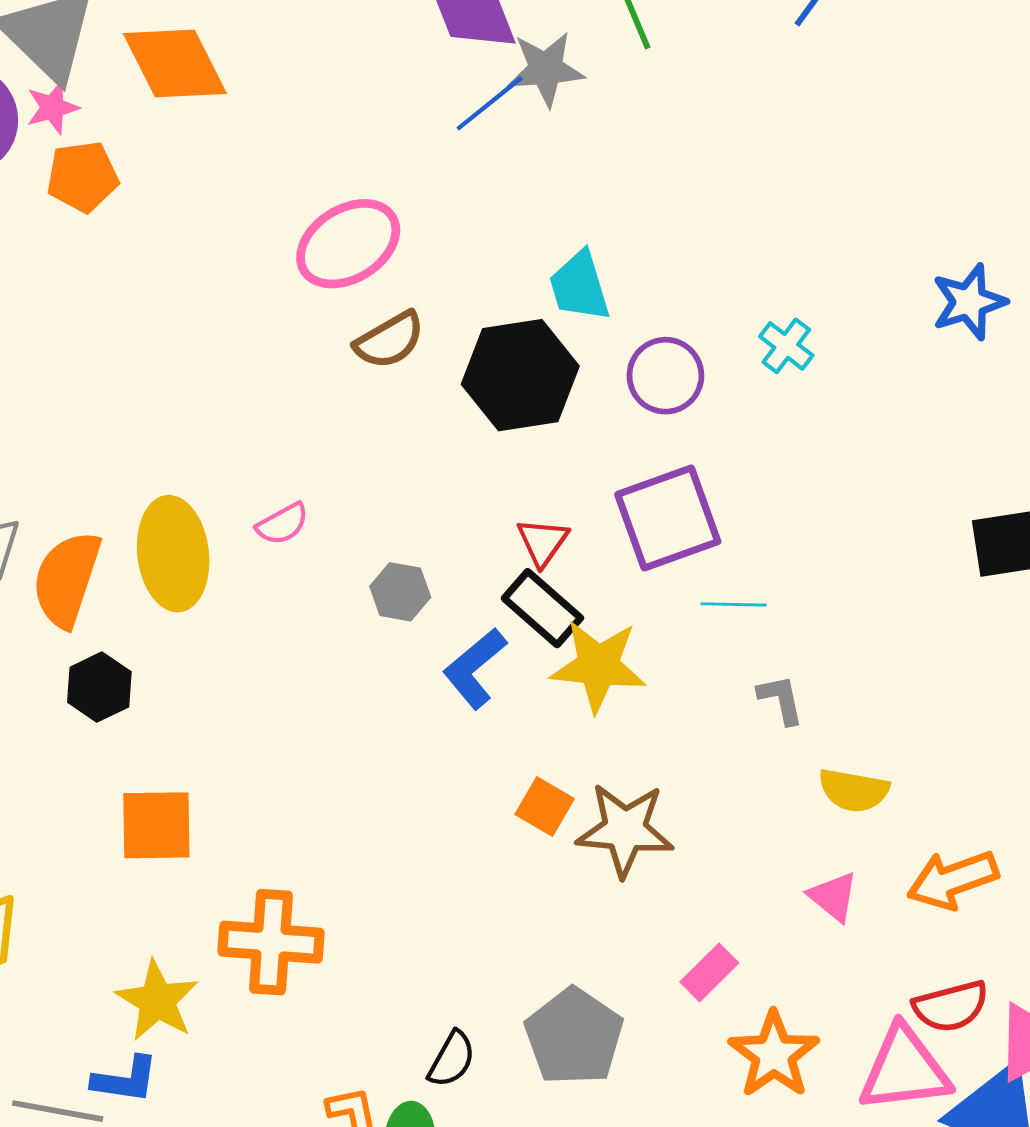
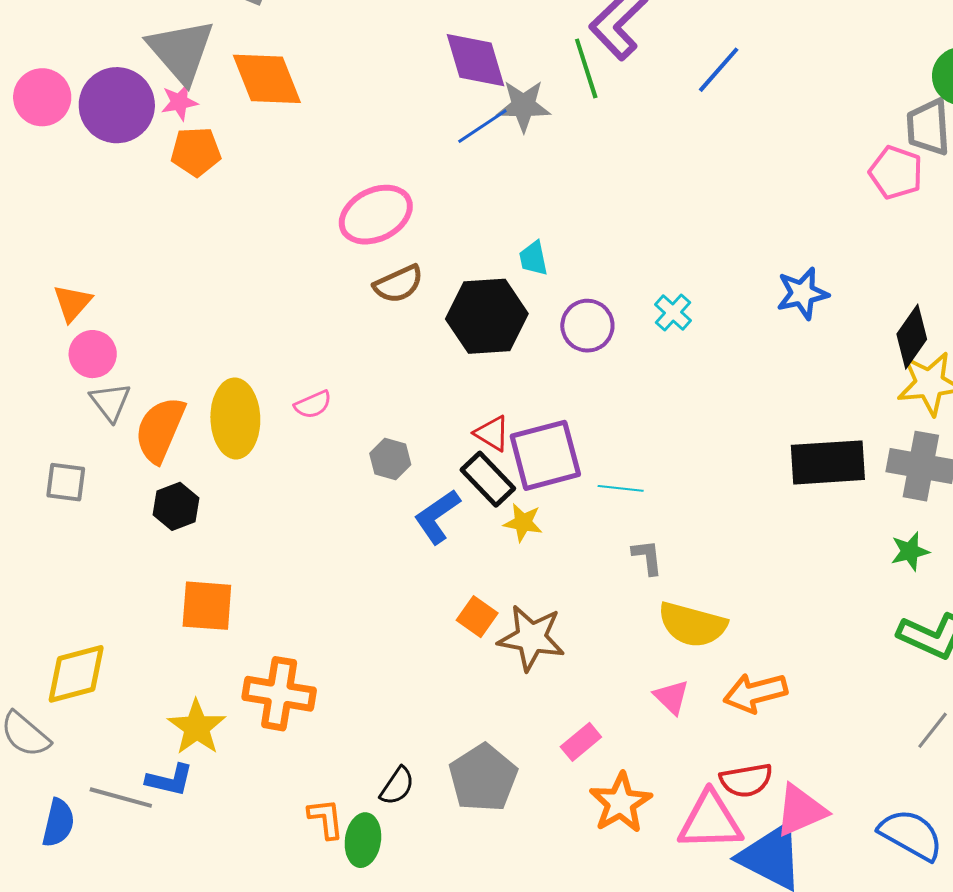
cyan trapezoid: (579, 286) -> (533, 258), size x0.7
purple square: (668, 518) -> (545, 455), moved
red triangle: (543, 542) -> (492, 433), turned -39
yellow star: (598, 666) -> (523, 523), size x0.6
yellow semicircle: (854, 790) -> (692, 625), size x1.4

